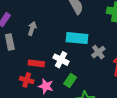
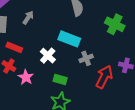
red rectangle: (36, 63) -> (14, 47), moved
green rectangle: (70, 81) -> (60, 80), moved, turned 56

